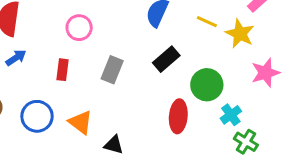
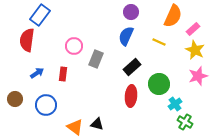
yellow star: (240, 34) -> (195, 50), moved
blue arrow: (16, 58) -> (37, 73), moved
gray rectangle: (112, 70) -> (96, 59), moved
red ellipse: (178, 116) -> (131, 96), moved
orange triangle: (81, 122) -> (75, 127), moved

